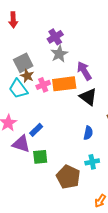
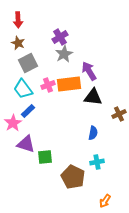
brown star: (27, 76) -> (18, 43), moved
black triangle: (88, 97) -> (93, 97), turned -30
blue rectangle: (36, 130) -> (28, 111), moved

